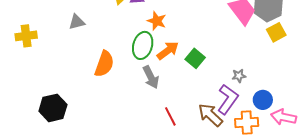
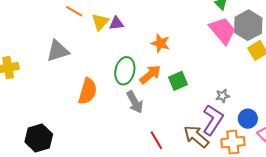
orange star: (157, 21) -> (160, 43), moved
gray triangle: (77, 22) -> (58, 51), size x1.4
green square: (195, 58) -> (178, 81), turned 30

